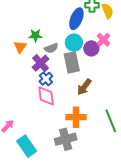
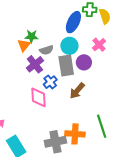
orange triangle: (20, 47) -> (24, 45), moved
purple circle: (91, 48) -> (84, 62), moved
blue cross: (46, 79) -> (50, 82), moved
orange cross: (76, 117) -> (75, 134), moved

